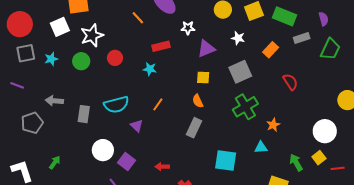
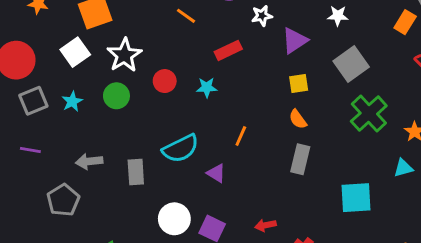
orange rectangle: (271, 50) -> (405, 22), moved
cyan star: (150, 69) -> (207, 87), moved

